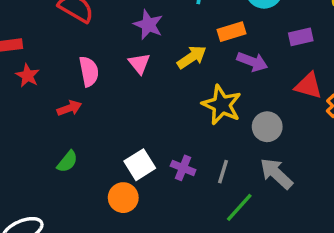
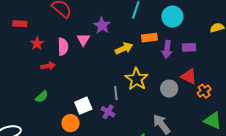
purple arrow: (252, 62) -> (167, 49), moved, turned 66
pink triangle: (139, 64) -> (83, 40), moved
red star: (28, 76) -> (37, 43), moved
gray circle: (267, 127) -> (169, 89), moved
gray line: (223, 172) -> (116, 93), moved, turned -32

